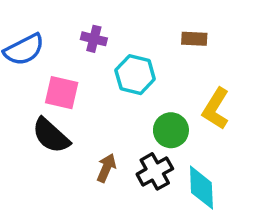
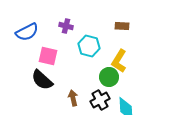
yellow L-shape: (216, 109) -> (119, 61), moved
brown arrow: (106, 168) -> (73, 98), turned -35

